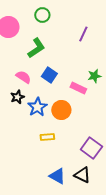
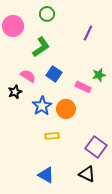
black star: (17, 97) -> (15, 92), moved
blue triangle: (57, 176) -> (46, 175), moved

